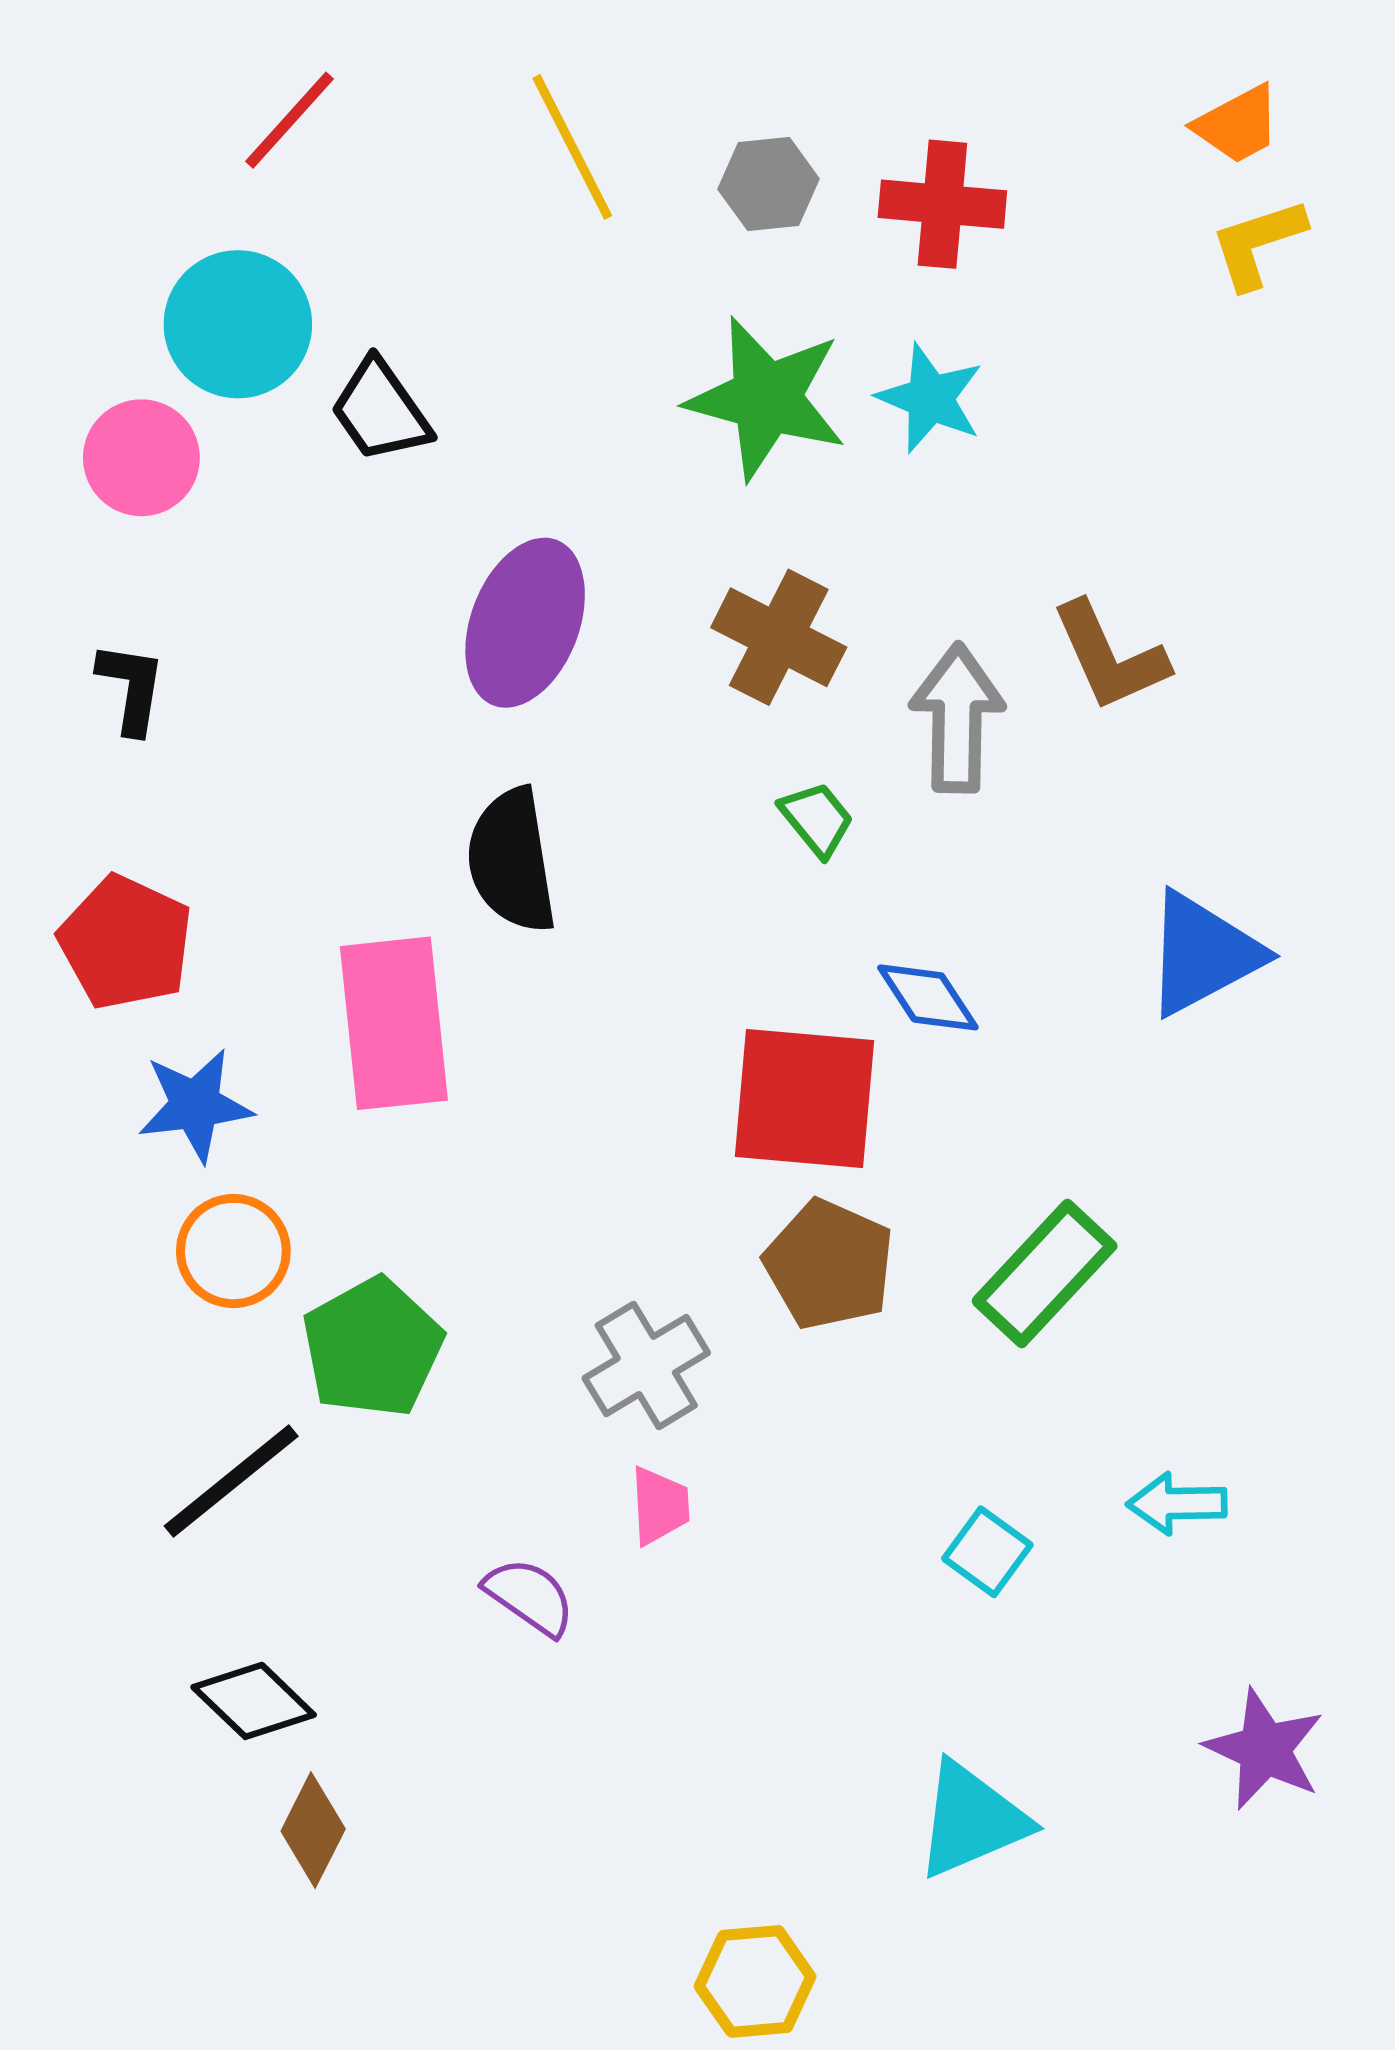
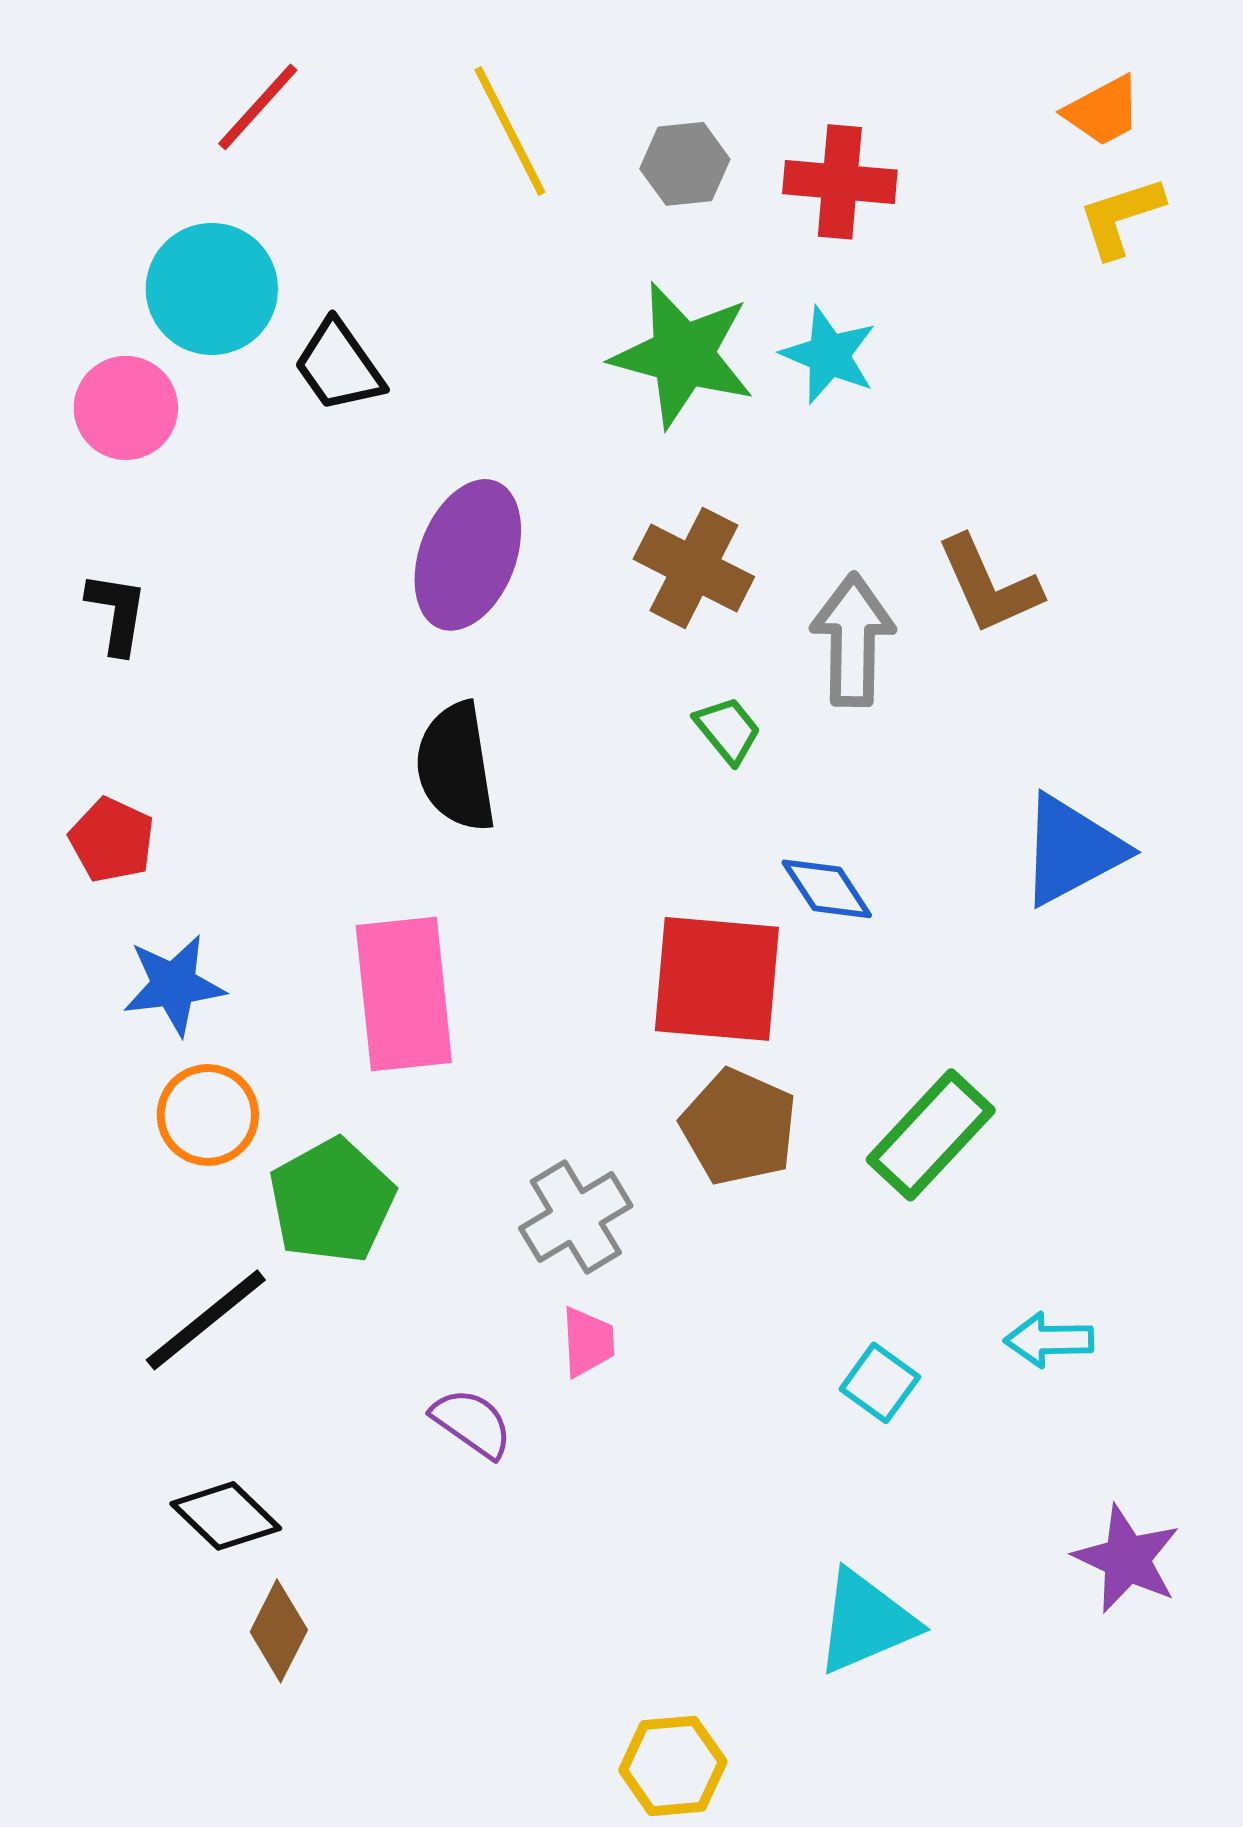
red pentagon: (126, 942) -> (112, 840), size x0.7
pink rectangle: (394, 1023) -> (404, 994), moved

